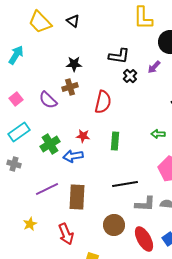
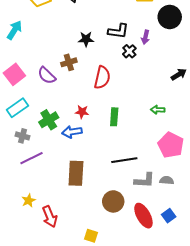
black star: (74, 64) -> (86, 39), moved
purple arrow: (154, 67) -> (145, 37), moved, turned -32
pink square: (16, 99) -> (14, 74), size x1.5
gray cross: (14, 164) -> (22, 136), moved
purple line: (47, 189) -> (32, 158), moved
red arrow: (66, 234) -> (50, 217), moved

